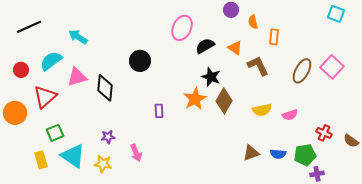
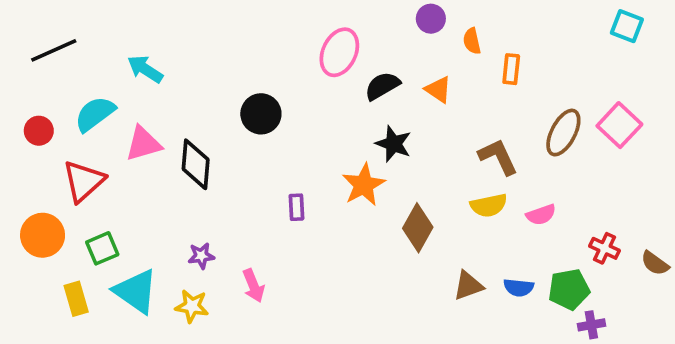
brown L-shape: (258, 66) -> (498, 157), moved
brown diamond: (224, 101) -> (418, 228), moved
orange circle: (15, 113) -> (43, 235), moved

